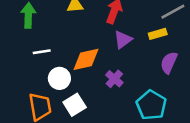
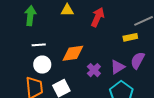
purple triangle: (123, 40) -> (118, 67), moved
white circle: (59, 78) -> (42, 65), moved

